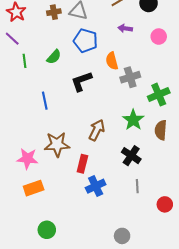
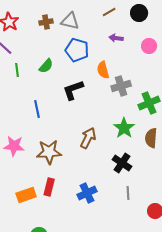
pink star: (27, 159) -> (14, 146), moved
red rectangle: (82, 164) -> (49, 187), moved

